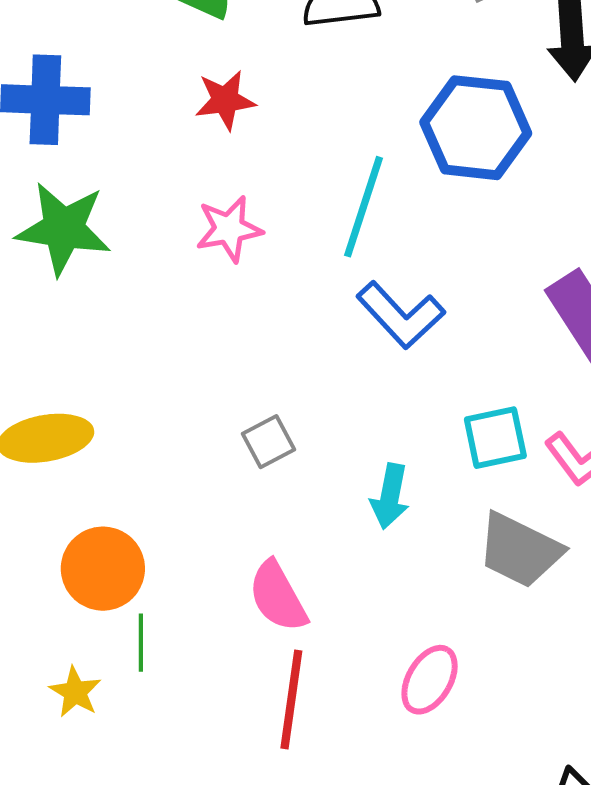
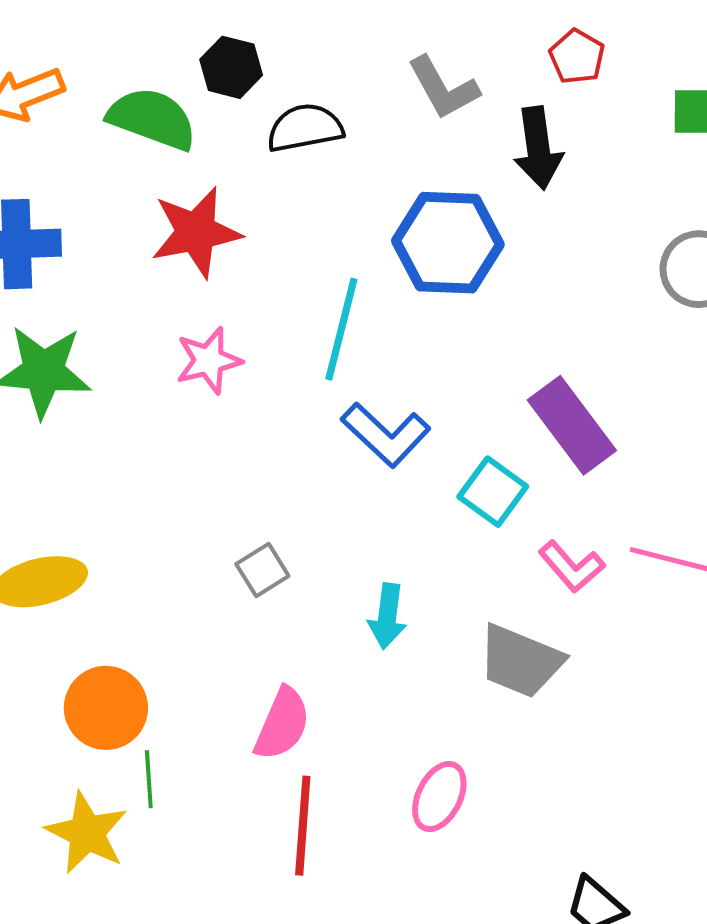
red star: (225, 100) -> (196, 232), size x1.5
cyan square: (495, 438) -> (493, 492), moved, turned -38
pink semicircle: (278, 596) -> (282, 724), turned -124
yellow star: (75, 692) -> (87, 833), size x1.6

